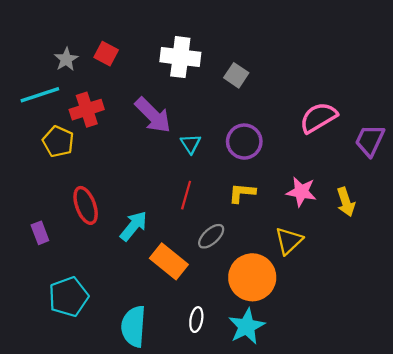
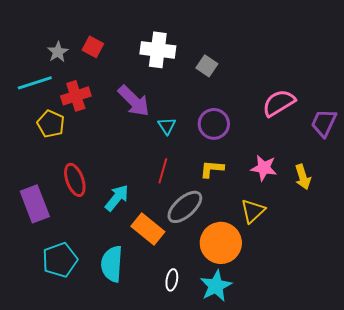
purple rectangle: (40, 233) -> (35, 204), size x1.8
gray ellipse: (211, 236) -> (185, 207), size x1.5
cyan semicircle: (134, 326) -> (112, 264), moved

